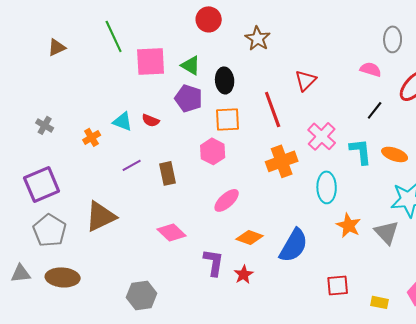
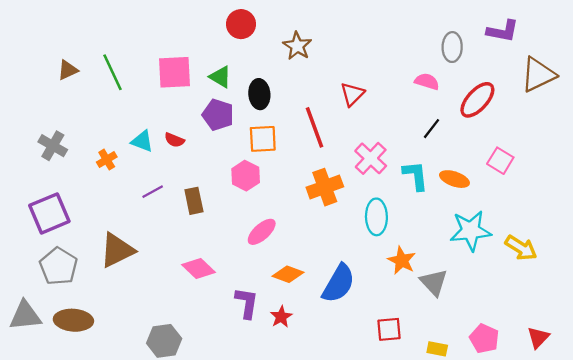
green line: (114, 36) -> (112, 72), moved
brown triangle: (57, 47) -> (68, 70), moved
gray cross: (45, 125) -> (53, 146), size x1.4
gray triangle: (387, 232) -> (434, 282), moved
gray triangle: (21, 273) -> (25, 316), size x1.4

